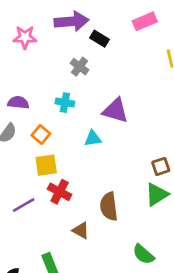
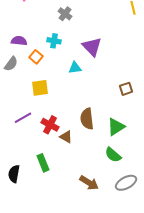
purple triangle: (115, 111) -> (92, 47), turned 30
orange square: (41, 135) -> (36, 57), moved
red cross: (60, 192) -> (50, 125), moved
green triangle: (157, 194) -> (116, 127), moved

